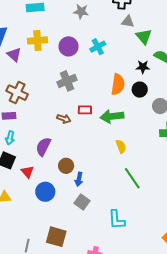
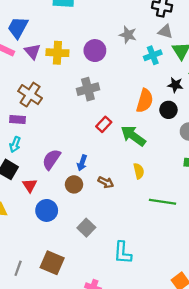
gray star: (81, 12) -> (128, 35), moved
yellow cross: (37, 40) -> (57, 53), moved
cyan cross: (98, 47) -> (153, 55), moved
red rectangle: (85, 110) -> (104, 124), turned -56
green arrow: (112, 116) -> (133, 136), turned 35
brown arrow: (64, 119) -> (106, 182), moved
green line: (132, 178) -> (162, 202), moved, turned -55
blue arrow: (79, 179) -> (82, 163), moved

